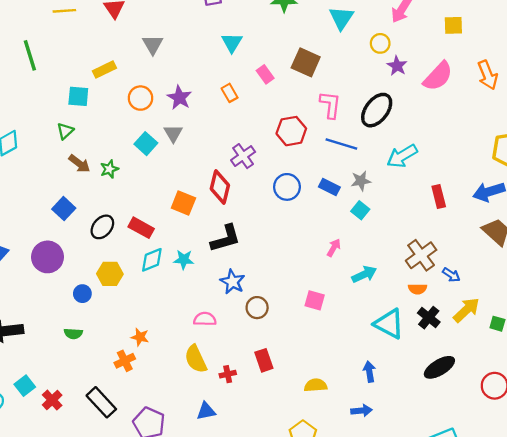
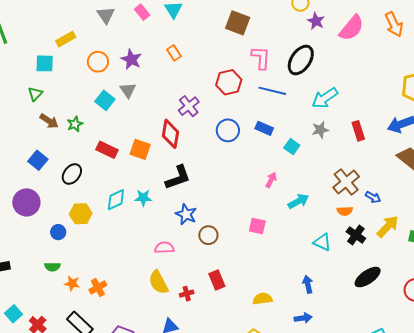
pink rectangle: (265, 74) -> (142, 12), moved
gray star: (361, 181) -> (320, 130), moved
red rectangle: (141, 228) -> (107, 150), moved
cyan triangle: (389, 324) -> (322, 242), size x0.7
orange star: (140, 337) -> (72, 283), moved

